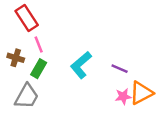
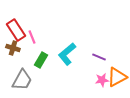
red rectangle: (27, 18) -> (16, 30), moved
green rectangle: (39, 69) -> (41, 60), moved

